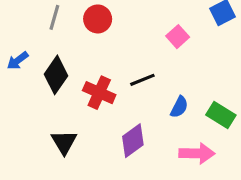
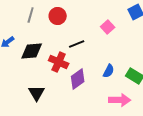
black diamond: (56, 75) -> (32, 51), turned 50
black line: (142, 80) -> (77, 44), moved
purple diamond: (133, 141) -> (78, 79), moved

